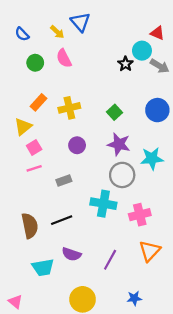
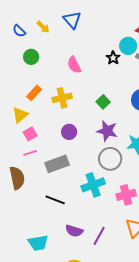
yellow arrow: (57, 32) -> (43, 27), moved
pink semicircle: (64, 58) -> (74, 65), moved
gray rectangle: (64, 180) -> (57, 164), size x1.6
cyan cross: (103, 204) -> (93, 185), turned -30
black line: (62, 220) -> (55, 200), turned 42
brown semicircle: (30, 226) -> (17, 178), moved
purple semicircle: (72, 254) -> (74, 231), moved

